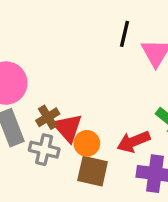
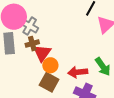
gray cross: (44, 150) -> (30, 26), moved

